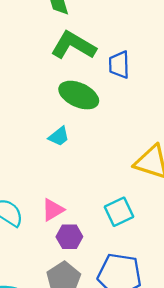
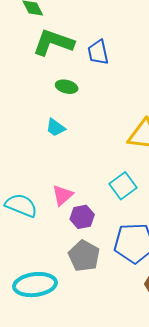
green ellipse: (79, 95) -> (67, 87), size x0.6
cyan trapezoid: (59, 136) -> (56, 128), turned 85

